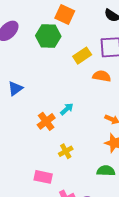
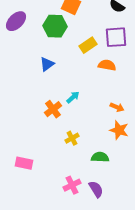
blue triangle: (15, 88) -> (47, 64), moved
green semicircle: (106, 171) -> (100, 157), moved
pink rectangle: (43, 177) -> (24, 163), moved

